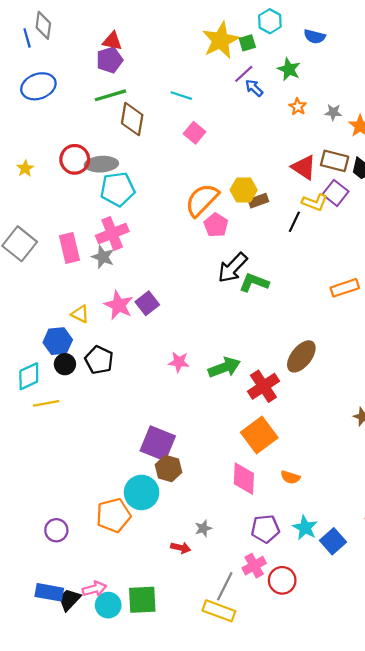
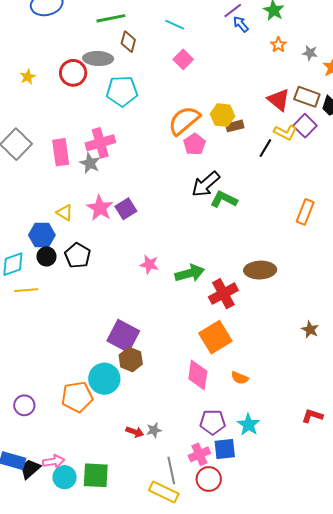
brown diamond: (132, 119) -> (128, 42), size x0.7
gray ellipse: (101, 164) -> (98, 59), moved
cyan pentagon: (118, 189) -> (122, 91), moved
orange rectangle: (345, 288) -> (305, 212), turned -55
brown ellipse: (301, 356) -> (260, 270), turned 44
gray star: (203, 528) -> (154, 430), moved
blue square: (333, 541) -> (225, 449), moved, turned 30
red circle: (282, 580) -> (209, 479), moved
gray line: (225, 586) -> (171, 470), turned -44

